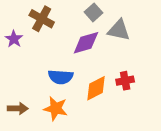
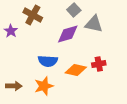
orange diamond: (96, 88) -> (76, 70), turned 40
orange star: (56, 108) -> (44, 86), turned -30

